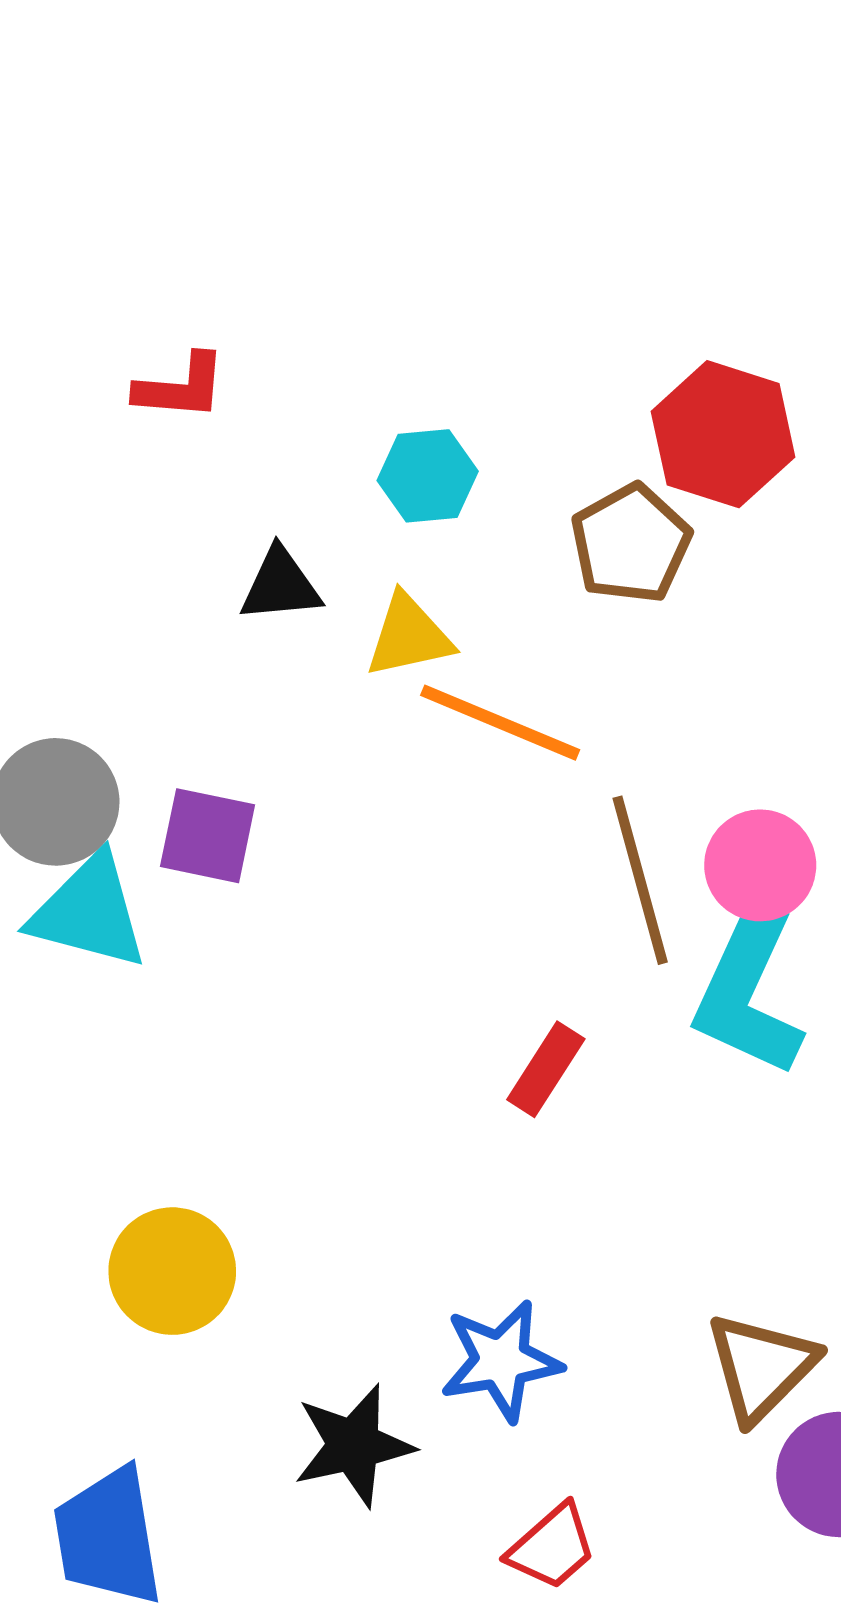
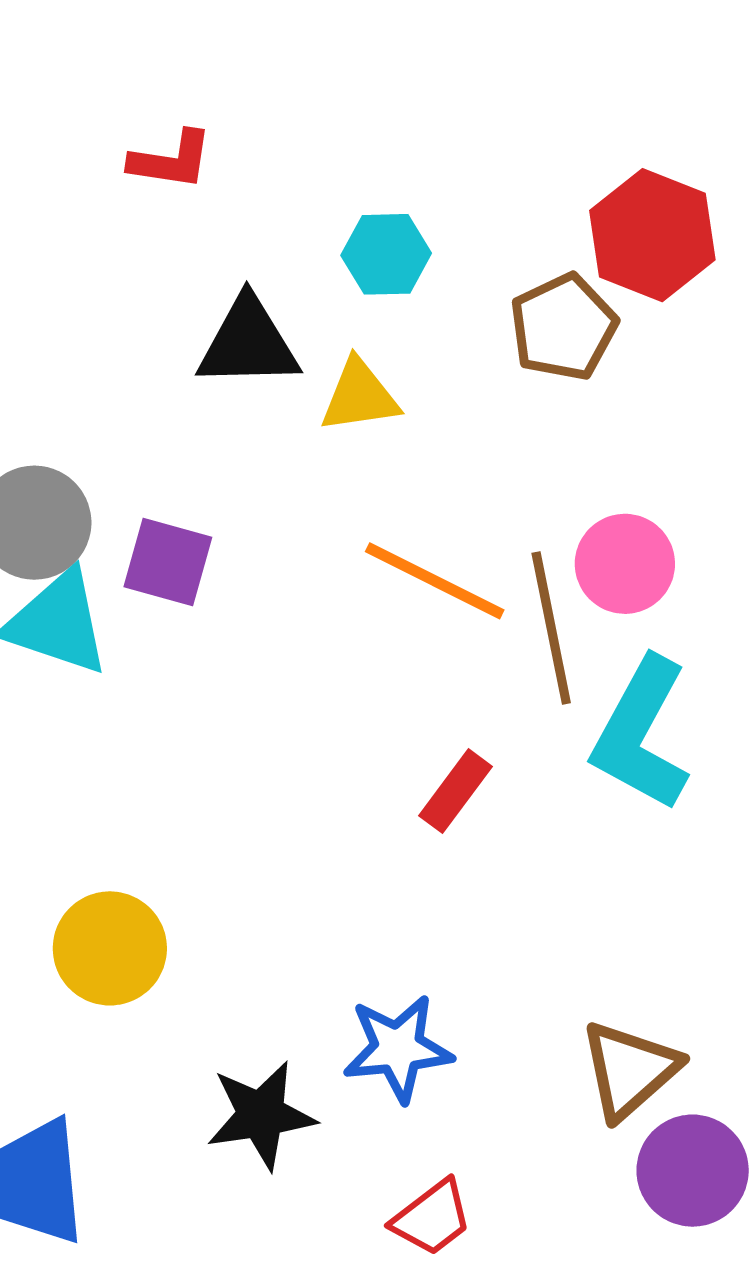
black triangle: (280, 585) -> (248, 343), size x1.4
orange line: (500, 723) -> (435, 581), moved
pink circle: (760, 865) -> (625, 564), moved

